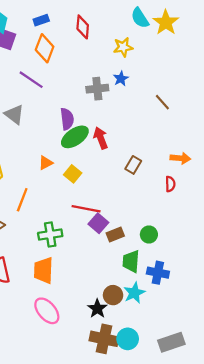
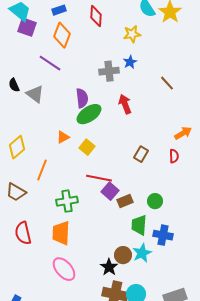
red arrow: (101, 138) -> (125, 104), moved
orange arrow: (180, 158) -> (183, 133), turned -36
brown rectangle: (133, 165) -> (141, 154), moved

